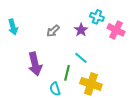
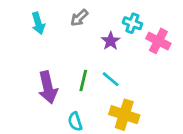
cyan arrow: (13, 27) -> (38, 23), moved
gray arrow: (53, 31) -> (79, 18), moved
green line: (67, 73) -> (83, 81), moved

